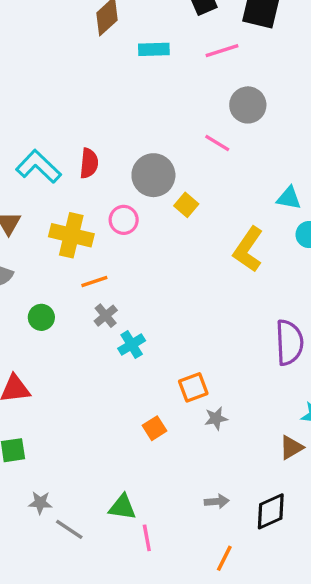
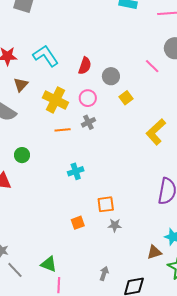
red semicircle: (89, 163) -> (85, 66), moved
gray circle: (153, 175) -> (111, 76), size x0.7
gray cross: (106, 316) -> (88, 122), moved
green circle: (41, 317) -> (22, 155), moved
gray arrow: (217, 502) -> (104, 273), turned -80

